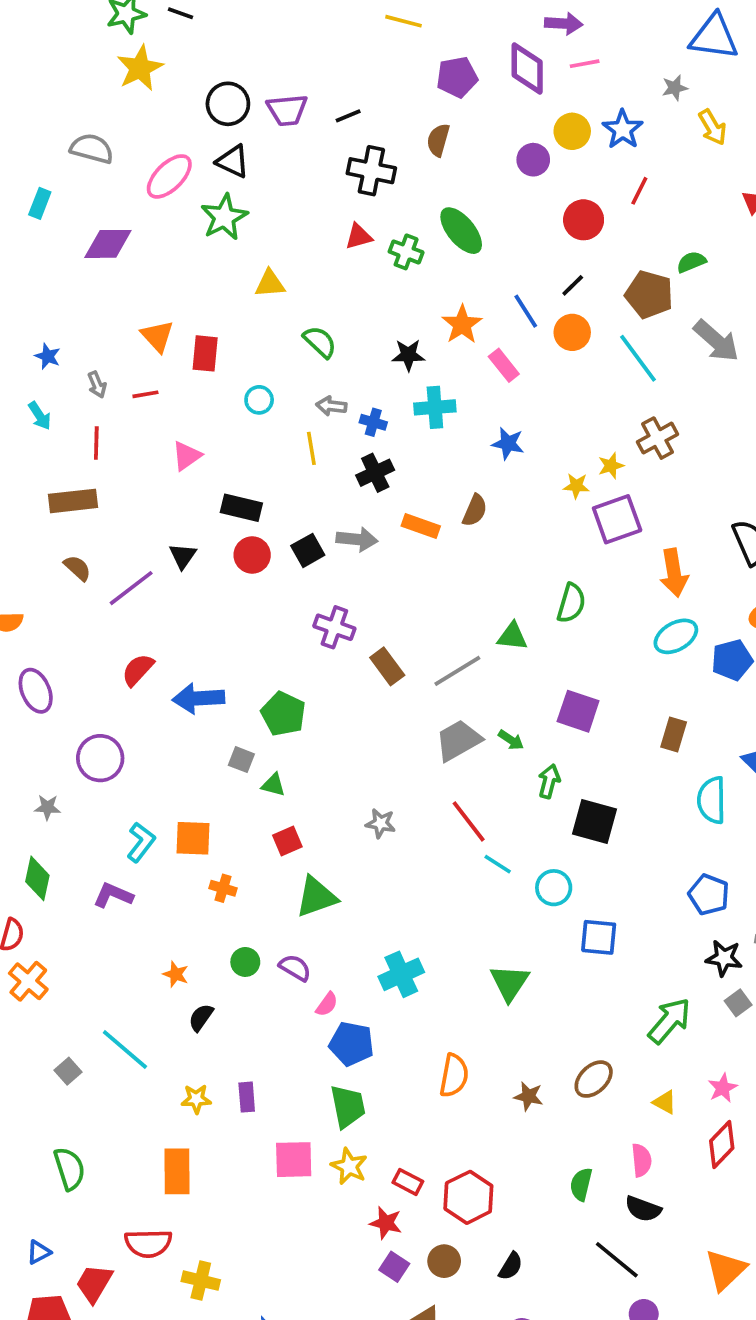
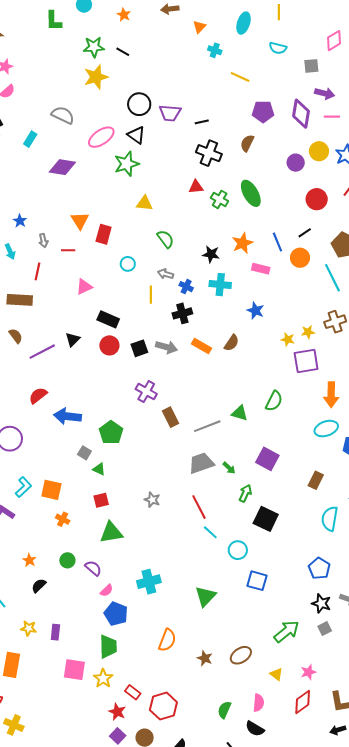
pink rectangle: (504, 365) -> (261, 269), turned -48

